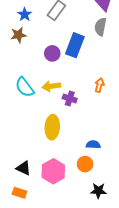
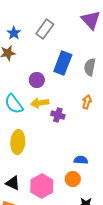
gray semicircle: (100, 27) -> (90, 67), moved
purple circle: (52, 53) -> (37, 80), moved
yellow ellipse: (52, 127) -> (18, 142), moved

